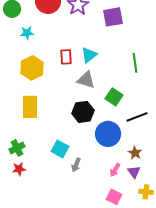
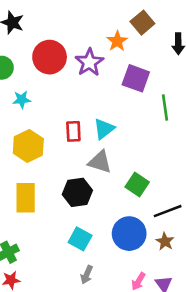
purple square: (113, 17) -> (136, 78), turned 30
green line: (135, 63) -> (165, 107), moved
black hexagon: (83, 112) -> (77, 192), moved
cyan square: (60, 149) -> (80, 239), moved
brown star: (135, 153) -> (165, 242), moved

